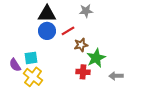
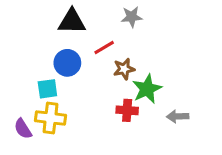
blue circle: (47, 31) -> (67, 63), moved
purple semicircle: (15, 65) -> (23, 129), moved
yellow cross: (33, 77) -> (50, 118), turned -30

